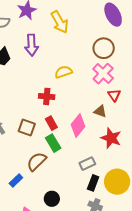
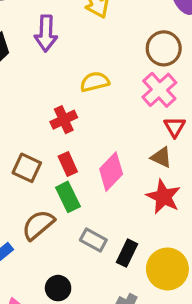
red cross: (47, 96) -> (64, 120), turned -35
brown triangle: (100, 111) -> (161, 157), moved
gray rectangle: (87, 164) -> (93, 240), moved, turned 49
black rectangle: (93, 183) -> (127, 253), moved

